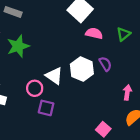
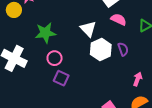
green star: (18, 46) -> (45, 33), moved
white triangle: (54, 76) -> (88, 29), moved

